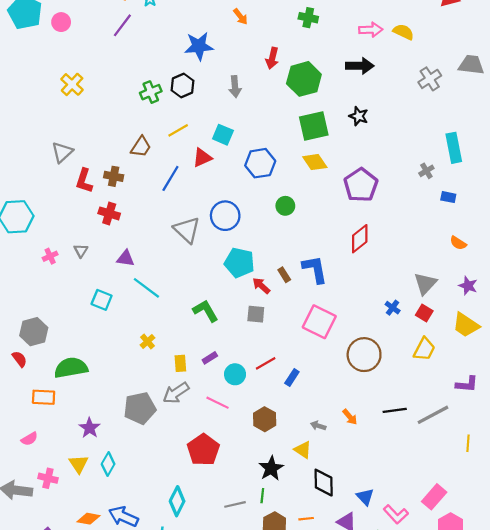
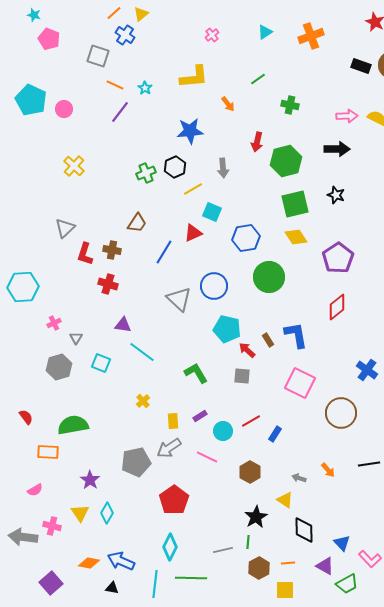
yellow line: (178, 130) -> (193, 189), moved
green circle: (285, 206) -> (269, 277), size x1.8
gray triangle: (81, 251) -> (76, 338), moved
blue cross: (393, 308) -> (367, 370), size x1.5
gray hexagon: (34, 332) -> (59, 367), moved
red pentagon: (203, 450) -> (174, 500), moved

